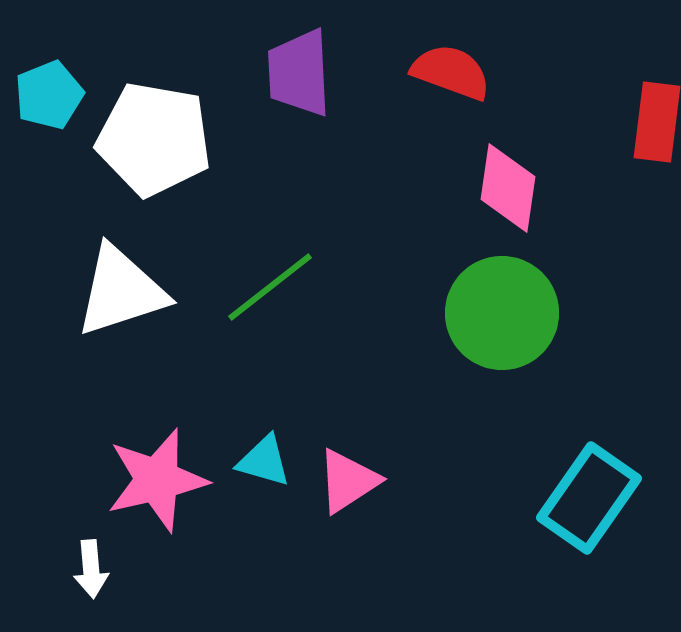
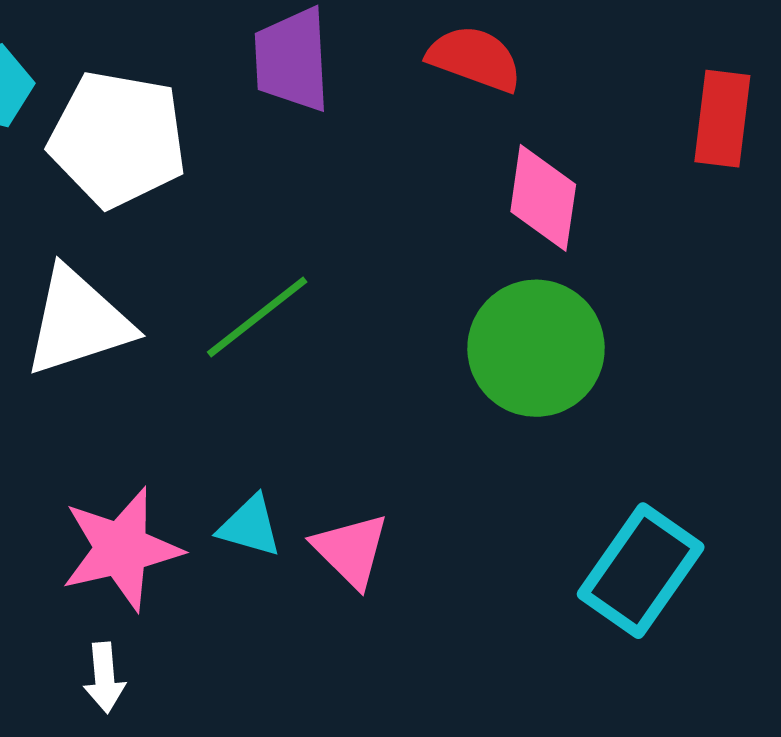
pink triangle: (348, 481) -> (351, 550), turned -42
white arrow: (91, 569) -> (104, 678), moved

